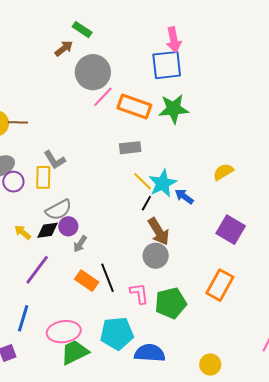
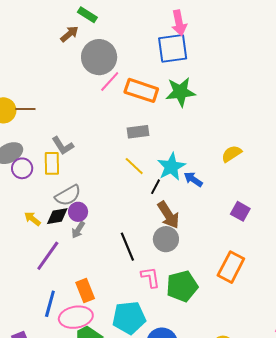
yellow line: (143, 181) -> (134, 166), moved
purple square: (231, 230) -> (240, 211), size x0.7
gray arrow: (80, 244) -> (78, 230), moved
black line: (108, 278) -> (127, 247), moved
orange rectangle: (87, 281) -> (85, 290), moved, turned 35
blue line: (23, 318) -> (50, 304), moved

